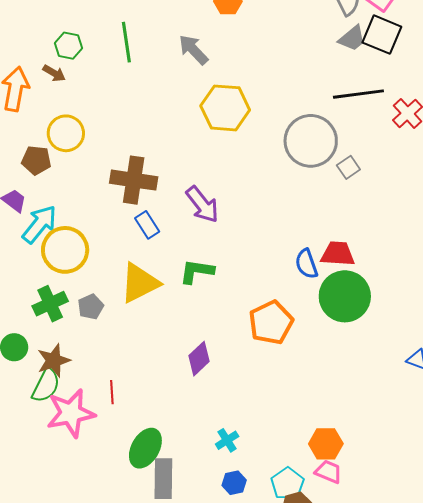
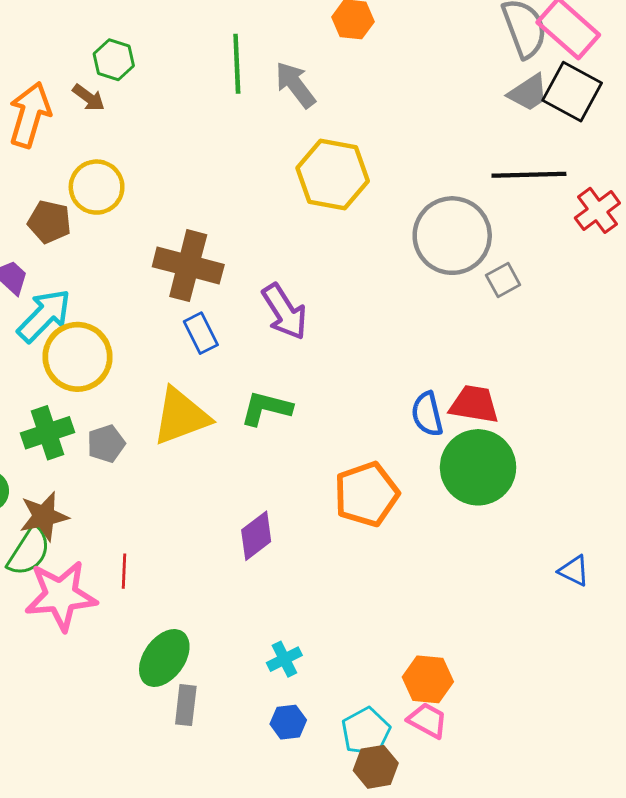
green line: (126, 42) -> (237, 64), moved
gray rectangle: (163, 479) -> (186, 705), size x0.7

